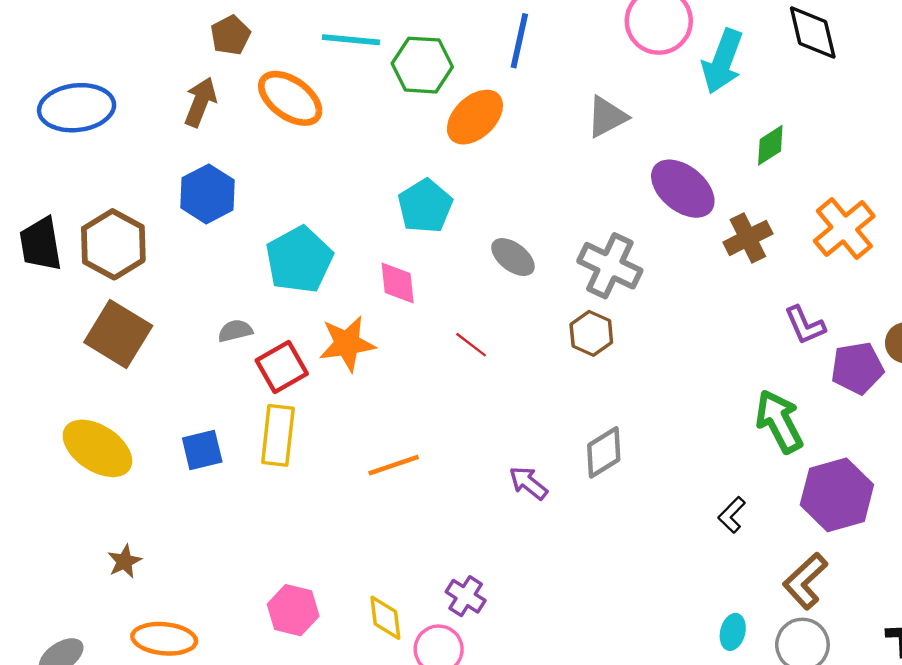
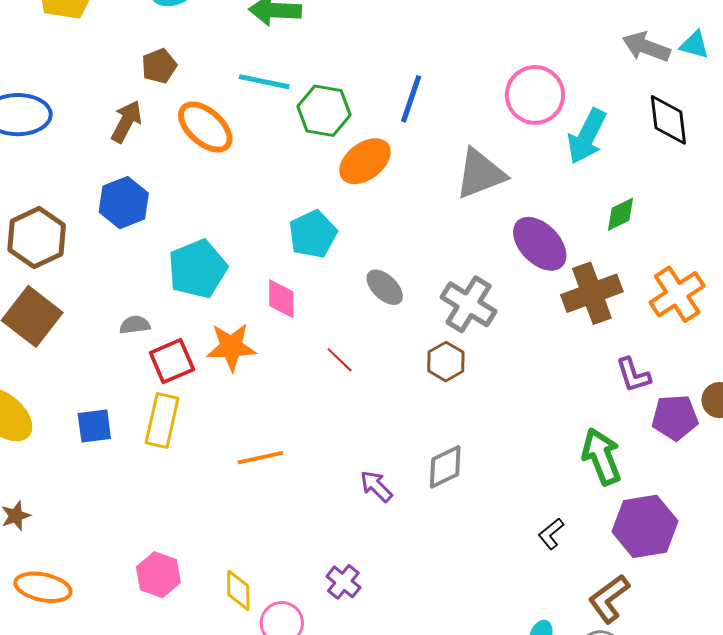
gray triangle: (607, 117) -> (480, 174), size x1.4
brown cross: (748, 238) -> (592, 293), size x1.4
purple cross: (466, 596) -> (343, 582), moved

